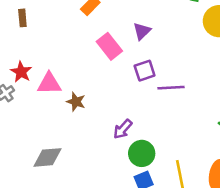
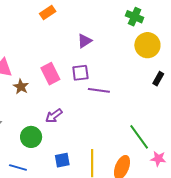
pink rectangle: (109, 46) -> (50, 74), moved
green circle: (142, 153) -> (31, 137), moved

